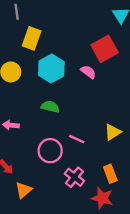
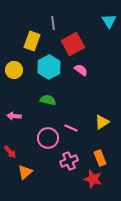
gray line: (17, 12) -> (53, 23), moved
red square: (105, 49) -> (73, 44), moved
pink cross: (74, 177) -> (69, 161), turned 30

